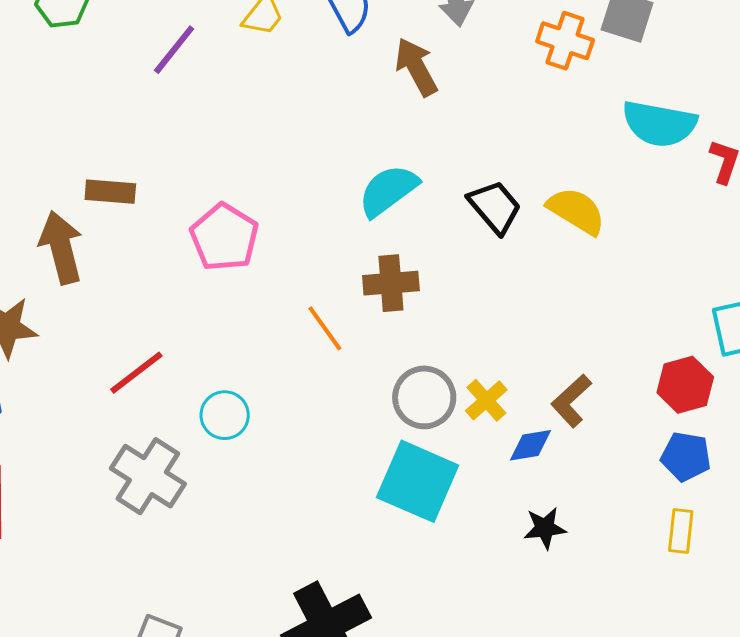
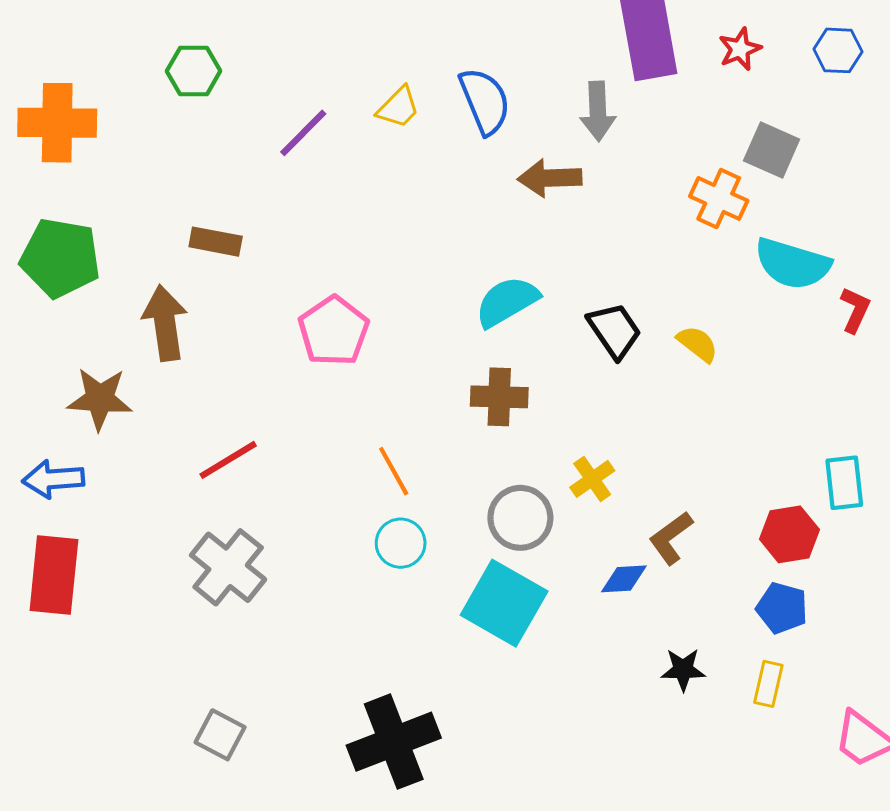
orange cross: (565, 41) -> (719, 198), moved
brown arrow: (416, 67) -> (550, 178), turned -70
brown rectangle: (110, 192) -> (216, 242), moved
yellow semicircle: (576, 211) -> (697, 344), size x0.7
orange line: (325, 328) -> (394, 471), moved
yellow cross: (486, 400) -> (592, 479), moved
cyan circle: (225, 415) -> (401, 543), moved
black star: (545, 528) -> (683, 670), moved

